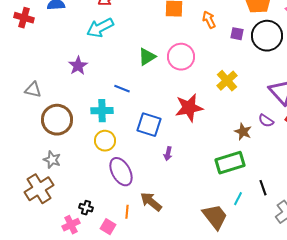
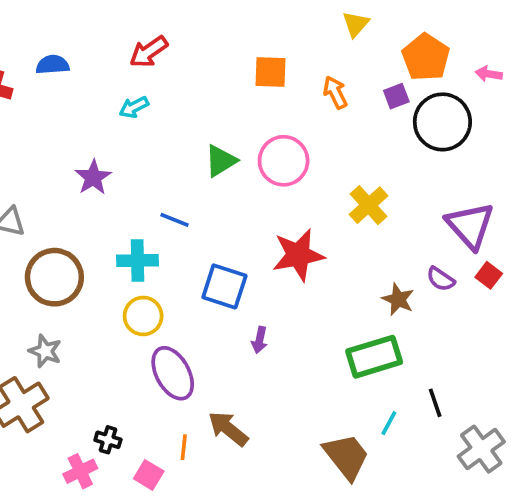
cyan arrow: (100, 28) -> (134, 107), size x0.6
purple square: (237, 34) -> (396, 96), moved, turned -32

